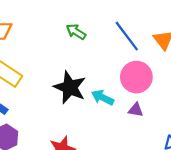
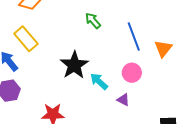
pink circle: (136, 77) -> (132, 73), size x0.7

